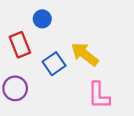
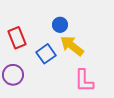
blue circle: (42, 19) -> (60, 25), moved

